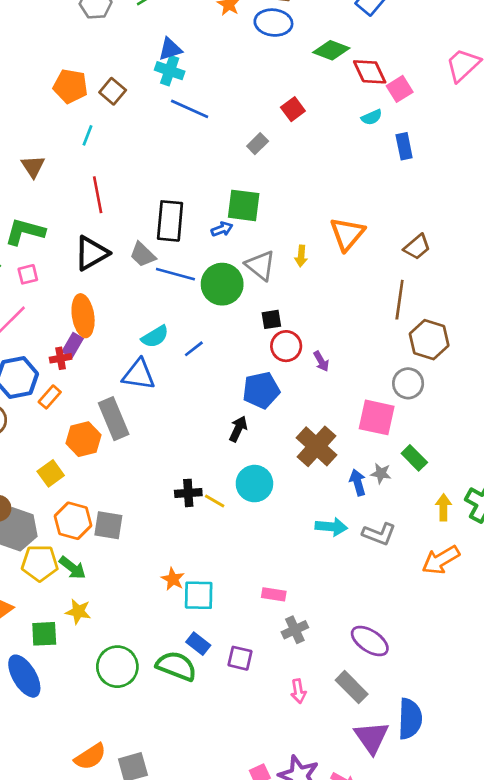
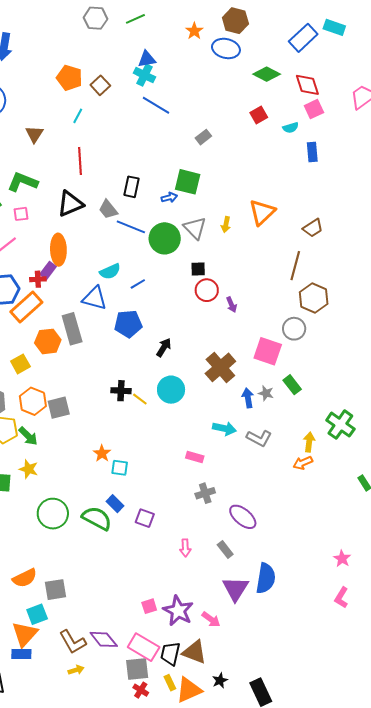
red diamond: (370, 72) -> (307, 85), moved
red square: (293, 109) -> (259, 115), moved
black rectangle: (170, 221) -> (132, 187), size x0.7
blue pentagon: (261, 390) -> (128, 324), moved
orange rectangle: (50, 397) -> (26, 307), size x1.8
yellow arrow: (443, 507) -> (309, 442), moved
gray square: (108, 525) -> (59, 408), turned -30
orange arrow: (441, 560) -> (303, 463), size x0.7
pink rectangle: (274, 594) -> (195, 457), moved
cyan square: (199, 595) -> (120, 468), size x0.7
gray cross: (295, 630) -> (205, 493), moved
gray rectangle: (352, 687) -> (225, 550), size x0.7

